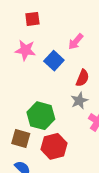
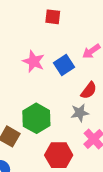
pink star: (25, 50) -> (34, 61), moved
red hexagon: (54, 146) -> (59, 155), moved

